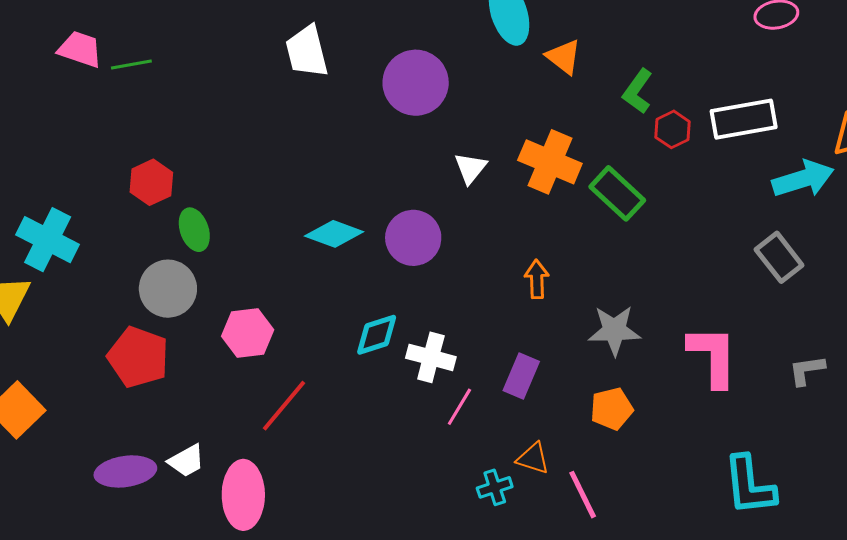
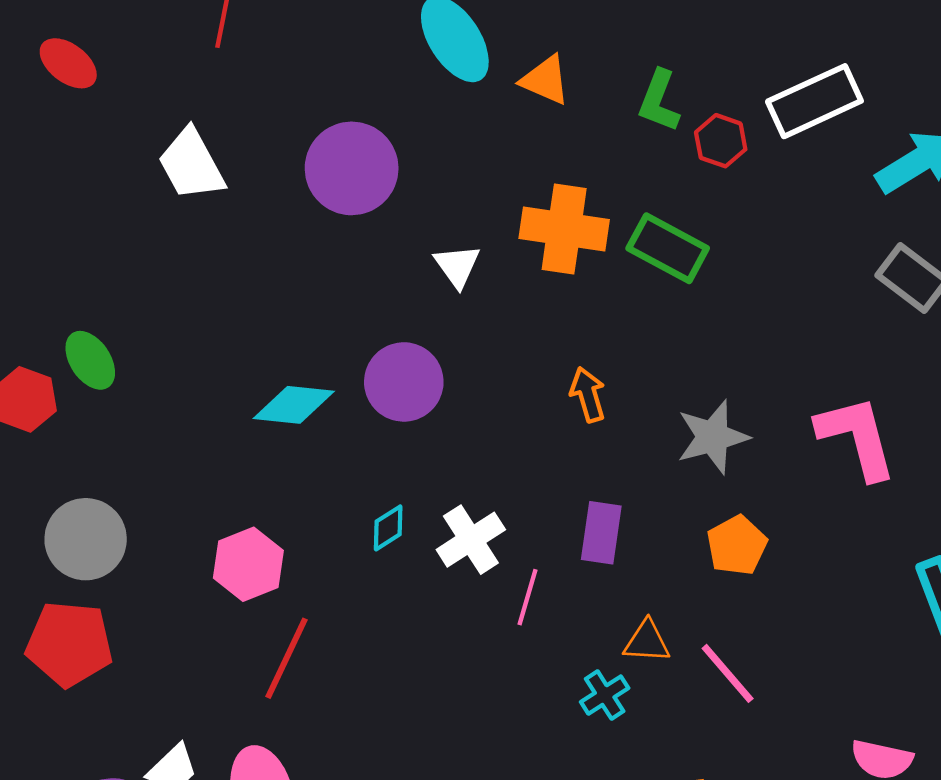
green ellipse: (194, 230) -> (90, 360), moved
pink hexagon: (248, 333) -> (248, 564), moved
cyan diamond: (377, 335) -> (388, 528), size x0.7
white cross: (431, 357) -> (471, 540), turned -33

